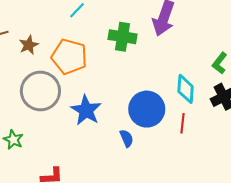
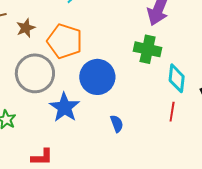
green cross: (123, 37) -> (148, 49), moved
blue circle: (147, 109) -> (97, 77), moved
blue star: (86, 110) -> (64, 107), moved

